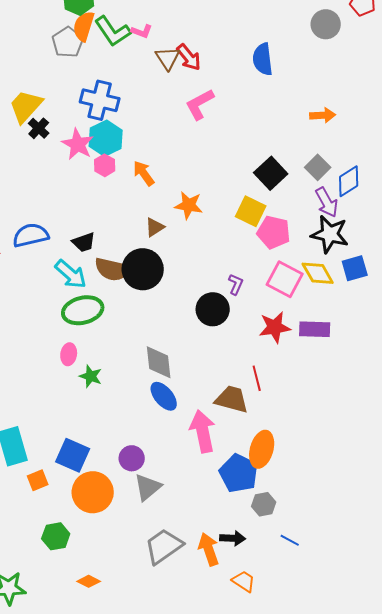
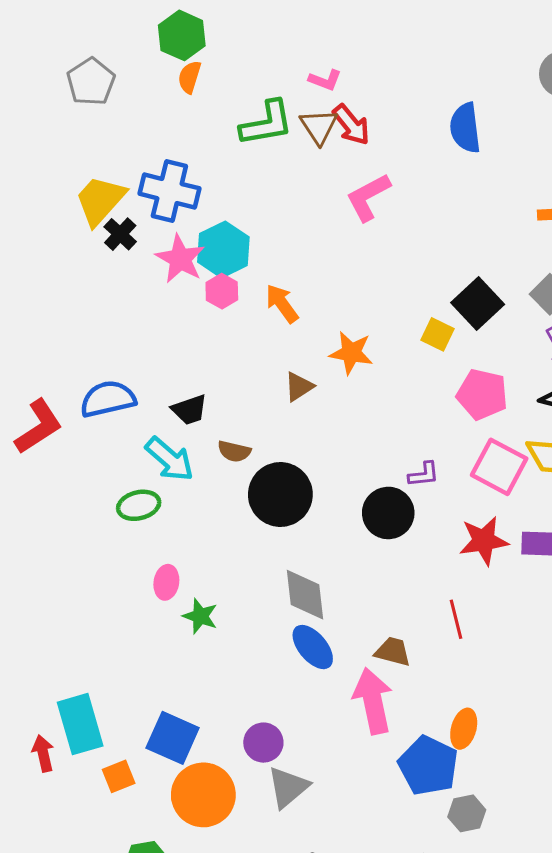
orange semicircle: (84, 26) -> (189, 77), size x0.7
green L-shape: (113, 31) -> (267, 123), moved, turned -66
pink L-shape: (142, 31) -> (325, 80), moved
gray pentagon: (68, 42) -> (91, 82), moved
blue cross: (100, 100) -> (169, 191), moved
yellow square: (251, 211) -> (438, 334), moved, size x0.7
brown semicircle: (113, 269) -> (234, 451), size x0.6
black circle: (143, 269) -> (280, 494), moved
purple L-shape: (236, 284) -> (424, 474), turned 60
green ellipse: (83, 310) -> (139, 505), moved, size x0.7
brown trapezoid: (232, 399) -> (393, 652), moved, size x0.7
orange ellipse: (262, 449) -> (464, 729), size x0.7

